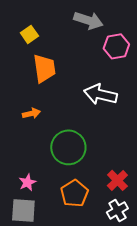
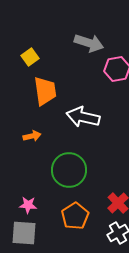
white arrow: (100, 94) -> (83, 117), moved
pink star: (27, 182) -> (28, 205), turned 30

